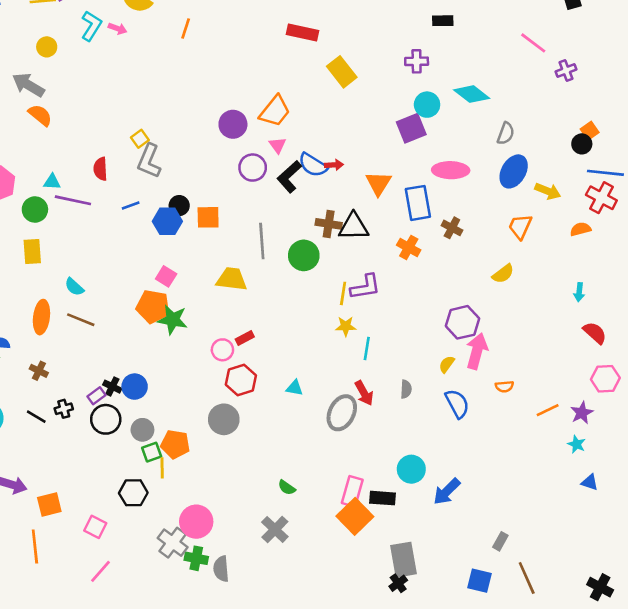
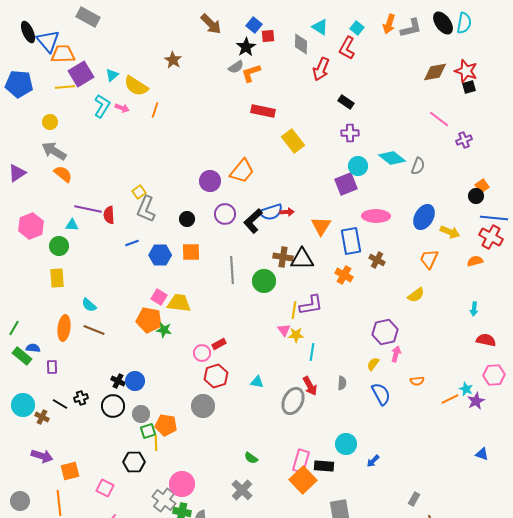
black rectangle: (443, 21) -> (346, 102), moved, turned 35
orange line: (186, 29) -> (155, 110), moved
yellow circle: (47, 47) -> (50, 122), moved
gray semicircle: (506, 133) -> (418, 166), moved
pink triangle: (278, 145) -> (284, 330), moved
blue semicircle: (313, 165) -> (271, 212), turned -50
purple line: (73, 200) -> (88, 209), moved
black circle: (179, 206) -> (187, 219), moved
yellow trapezoid: (232, 279) -> (179, 303), moved
green star: (173, 320) -> (164, 330), size x0.7
red semicircle: (595, 333) -> (486, 340), turned -30
pink arrow: (477, 351) -> (396, 354), size x0.6
brown cross: (39, 371) -> (42, 417), moved
purple rectangle: (97, 396) -> (52, 367), moved, turned -56
cyan star: (577, 444) -> (466, 389), moved
blue arrow: (447, 491) -> (373, 461), size x0.6

